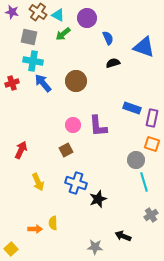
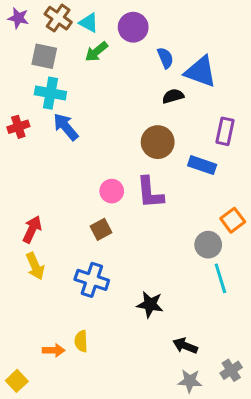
blue triangle: (144, 47) -> (201, 72), moved
brown circle: (76, 81) -> (158, 142), moved
purple rectangle: (152, 118) -> (225, 131), moved
orange square: (152, 144) -> (233, 220), turned 35
yellow arrow: (38, 182) -> (35, 266), moved
blue cross: (76, 183) -> (92, 280), moved
black star: (98, 199) -> (150, 304), turned 30
gray cross: (151, 215) -> (231, 370), moved
black arrow: (123, 236) -> (185, 346), moved
gray star: (95, 247) -> (190, 381), moved

